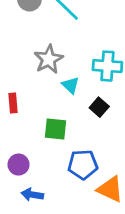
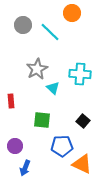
black square: (99, 107) -> (83, 121), moved
blue arrow: (32, 195) -> (25, 168), turned -77

